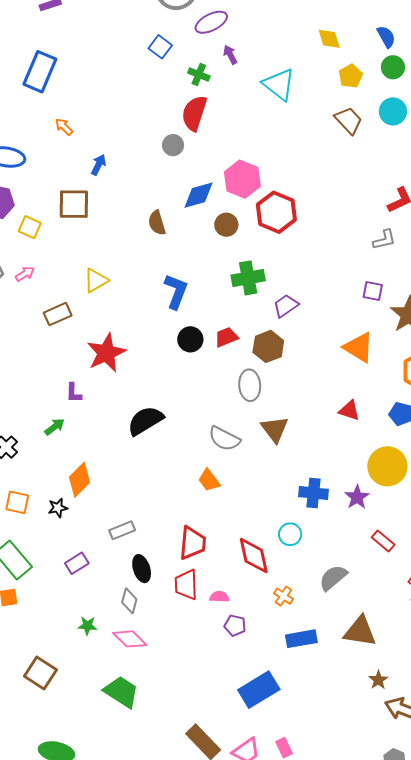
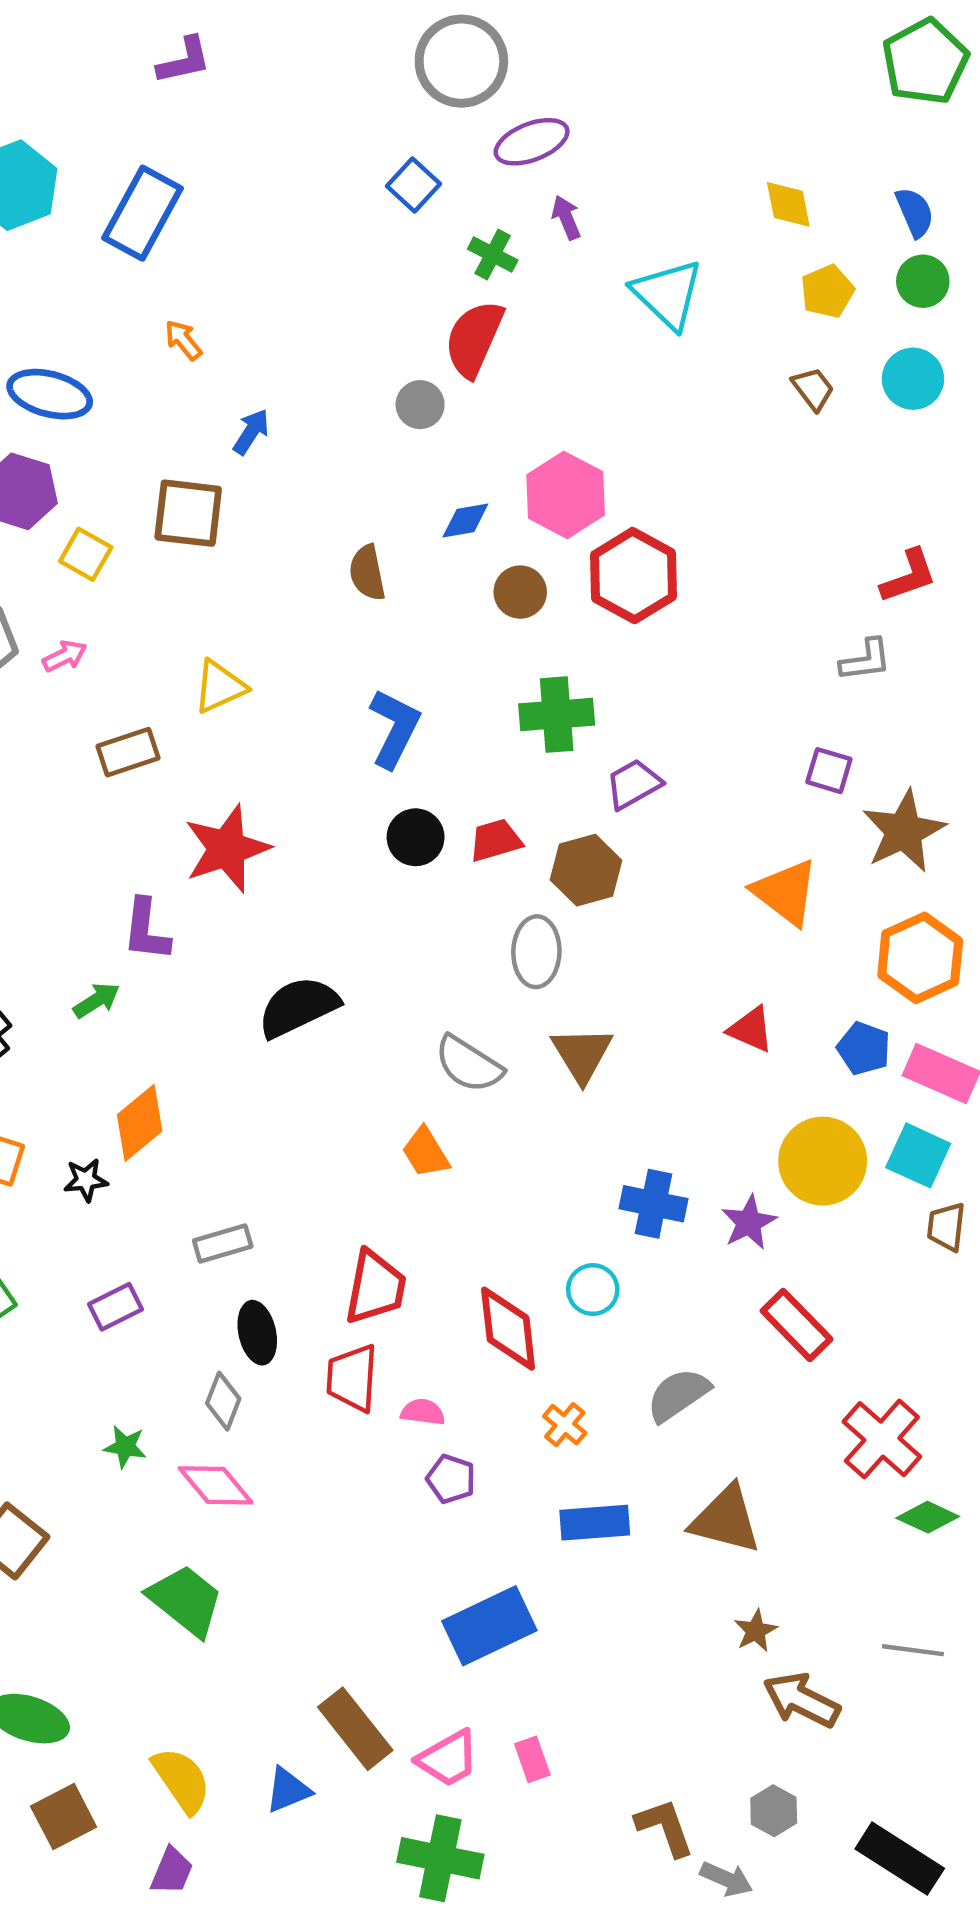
brown trapezoid: (349, 120) -> (813, 389), size x0.7
blue diamond: (199, 195) -> (465, 521), size x0.7
purple L-shape: (74, 393) -> (146, 930), size x1.4
red rectangle: (383, 541) -> (797, 1325), size x1.4

